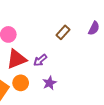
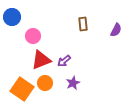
brown rectangle: (63, 32) -> (83, 24), moved, turned -48

